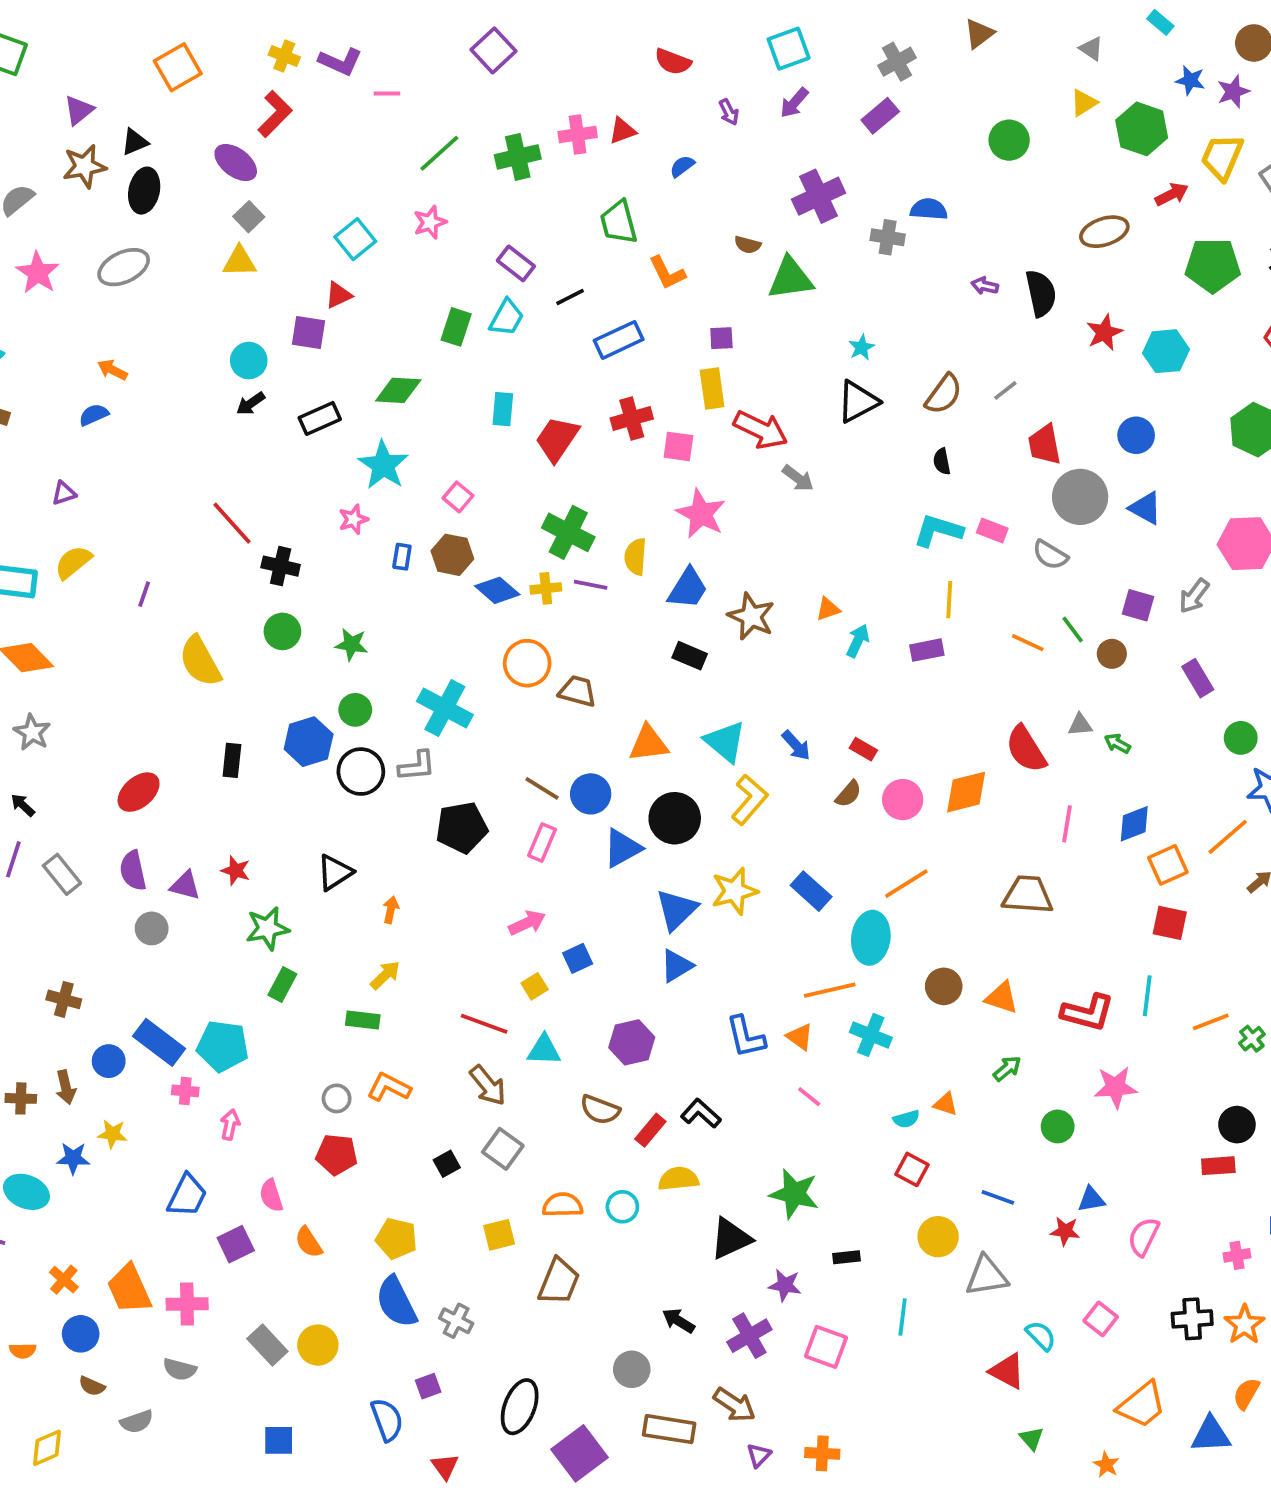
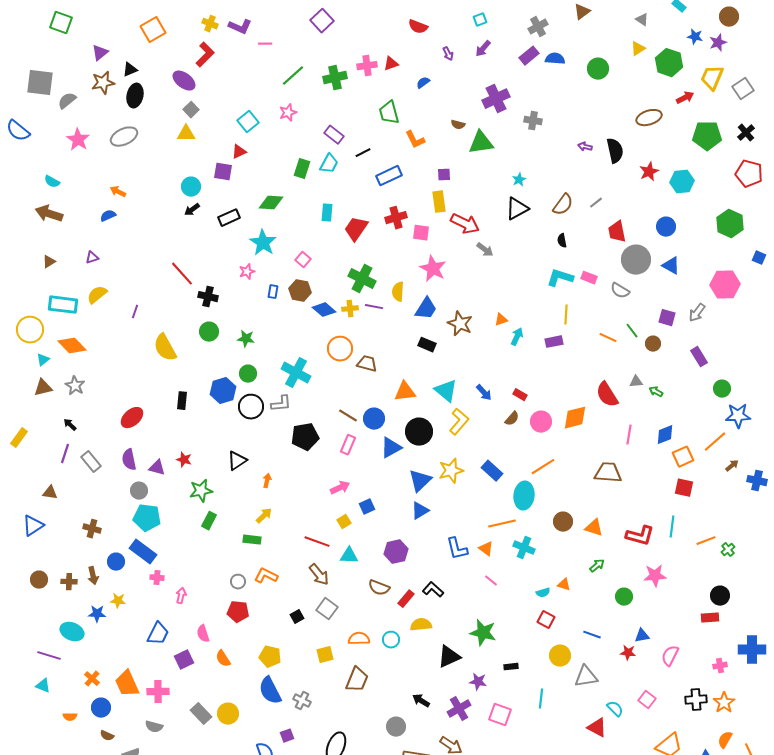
cyan square: (789, 49) -> (480, 20), size x0.6
blue semicircle: (929, 209) -> (555, 59), moved
cyan pentagon: (223, 1046) -> (147, 518), moved

